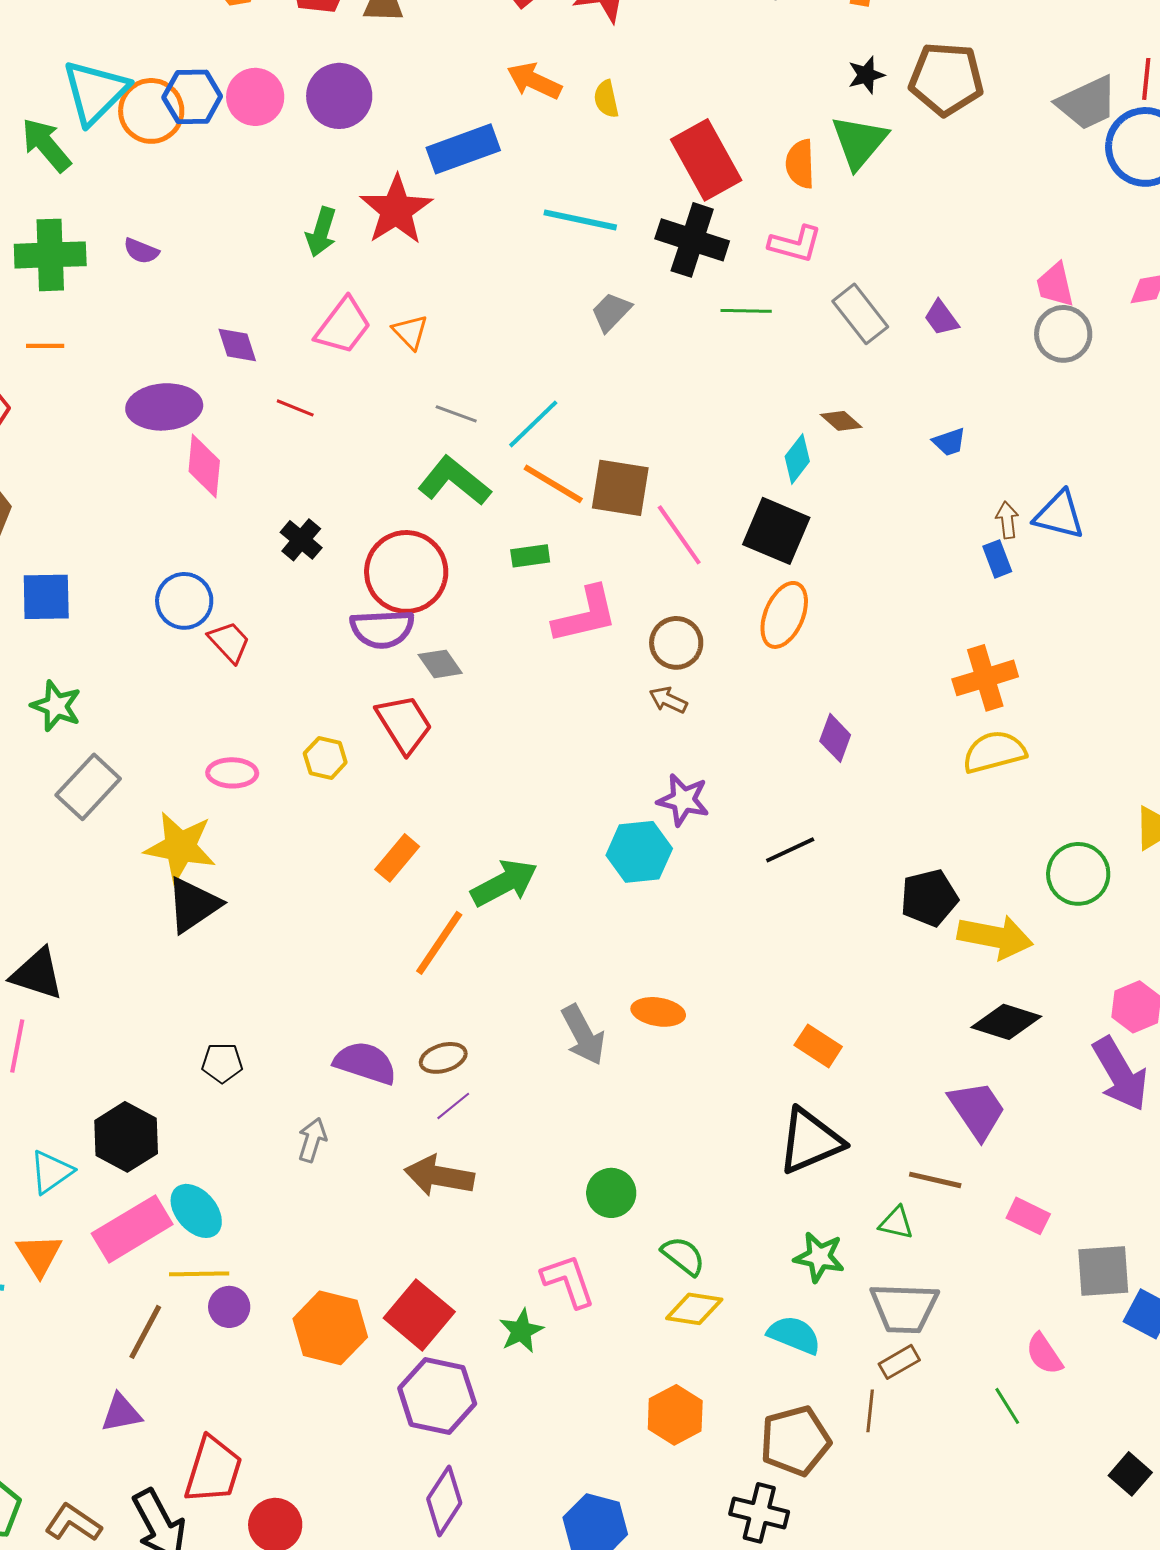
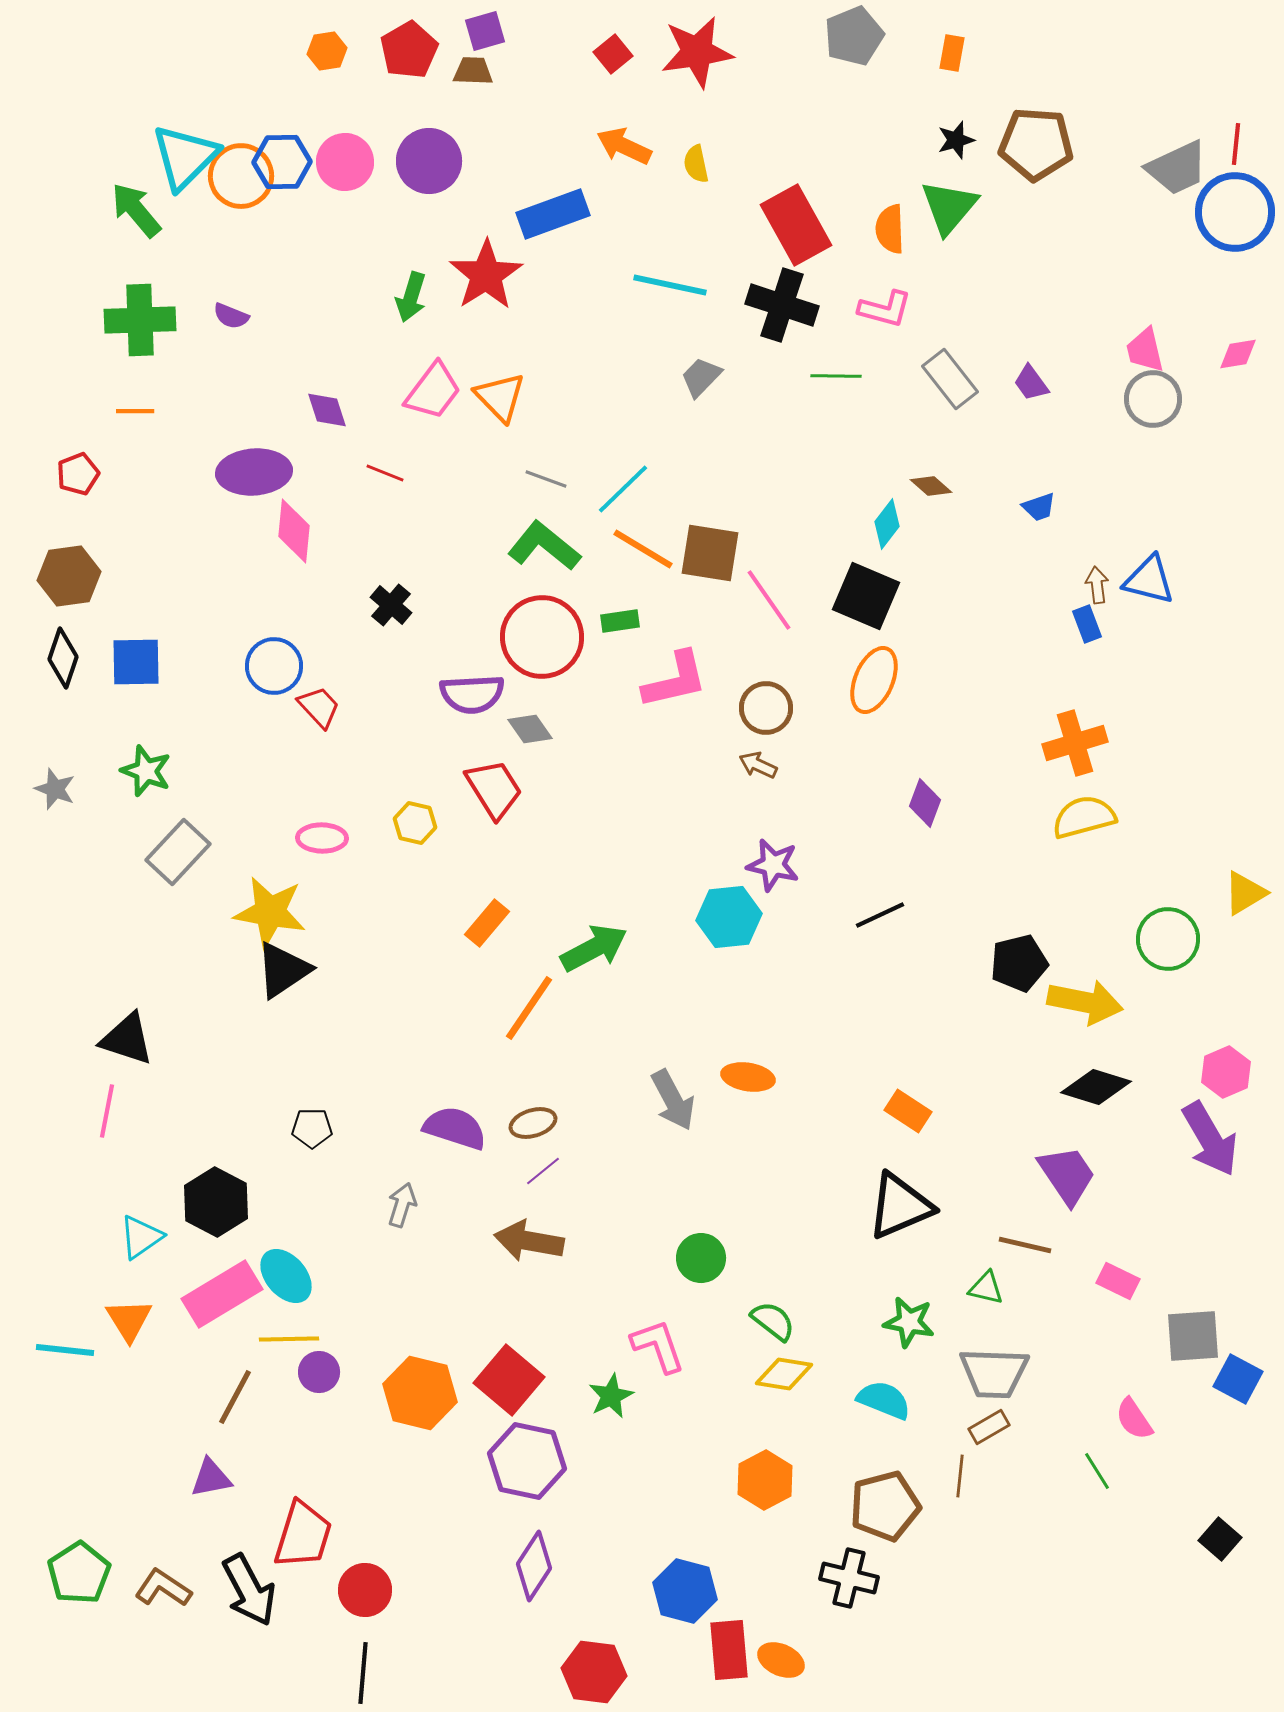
orange triangle: (410, 332) -> (500, 397), size x1.4
red circle: (406, 572) -> (542, 637), moved

